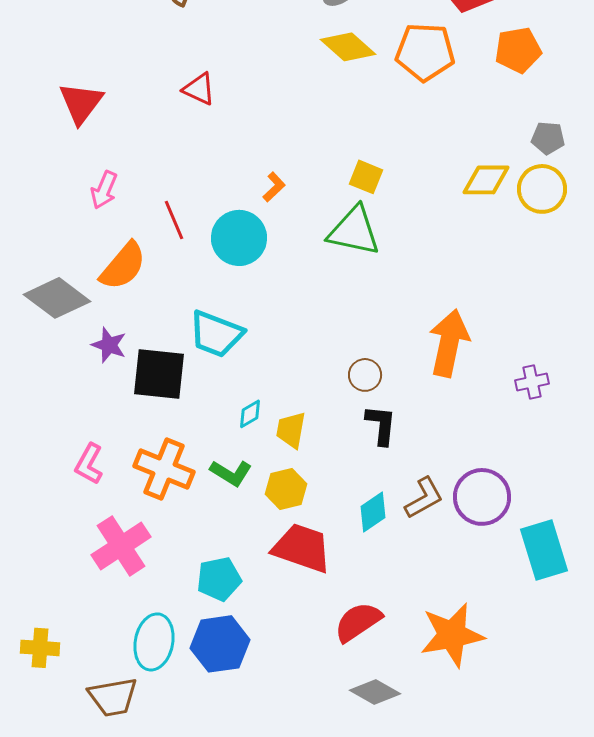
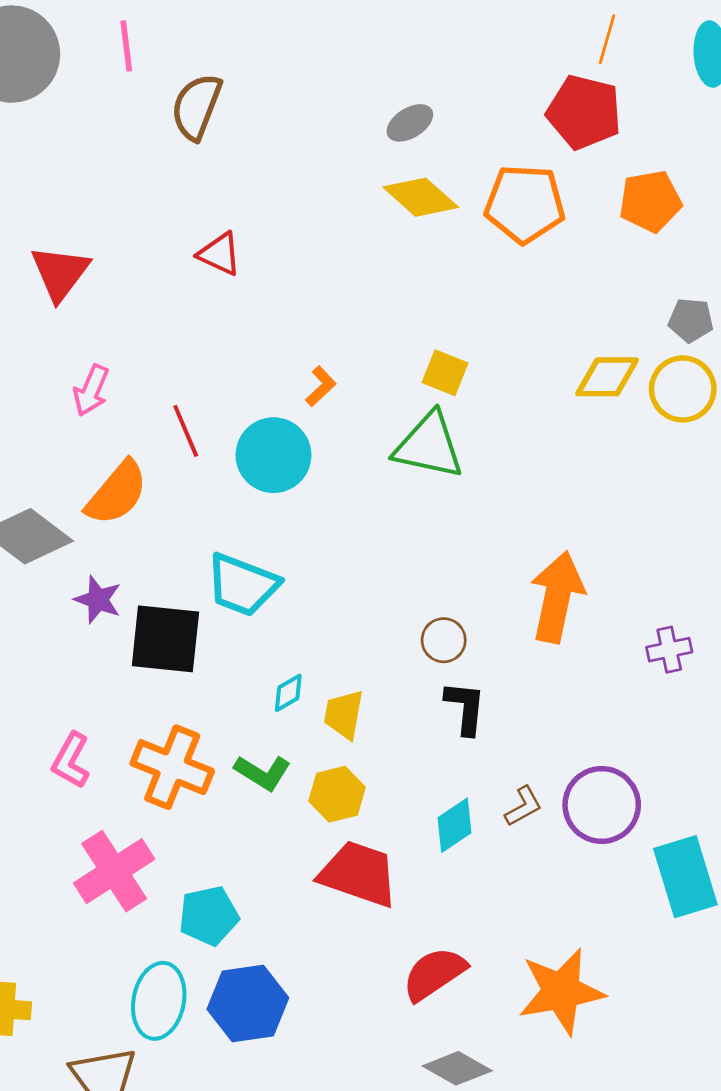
brown L-shape: (424, 498) -> (523, 806), size x0.7
cyan pentagon: (219, 579) -> (209, 916), moved

